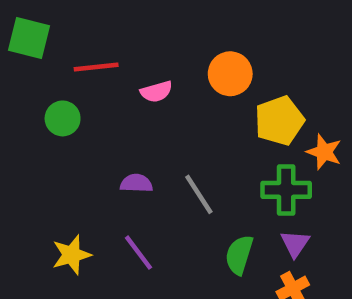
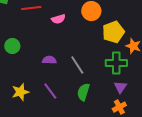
green circle: (63, 118) -> (12, 46), moved
green semicircle: (239, 255) -> (83, 92), moved

